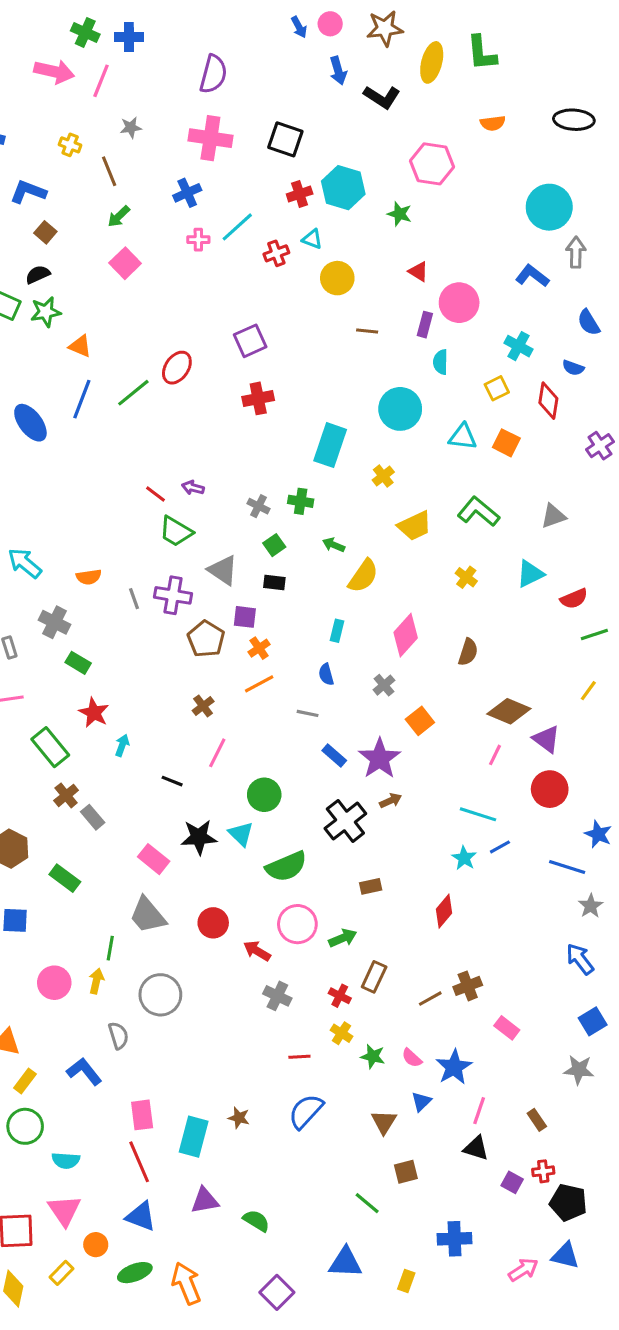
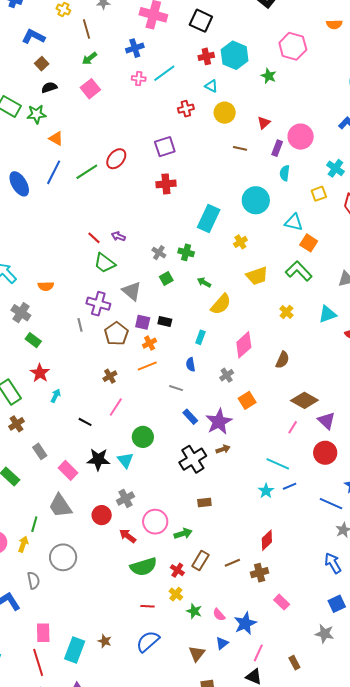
red cross: (276, 253) -> (186, 109), moved
red triangle: (418, 272) -> (264, 123), moved, turned 40
black semicircle: (38, 274) -> (49, 87), moved
orange square: (506, 443) -> (309, 243), moved
black rectangle: (274, 583) -> (165, 322), moved
gray line: (134, 599) -> (80, 325), moved
gray rectangle: (93, 817) -> (40, 451), moved
green semicircle: (286, 866) -> (144, 567), moved
red diamond: (444, 911) -> (267, 540), moved
gray cross: (277, 996) -> (125, 498), moved, turned 30
brown line: (430, 999) -> (232, 563), moved

